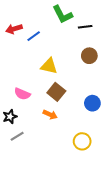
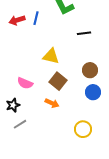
black line: (85, 27) -> (84, 33), moved
blue line: (34, 36) -> (36, 18), moved, turned -40
brown circle: (89, 56) -> (90, 70), moved

